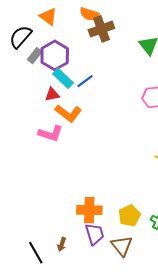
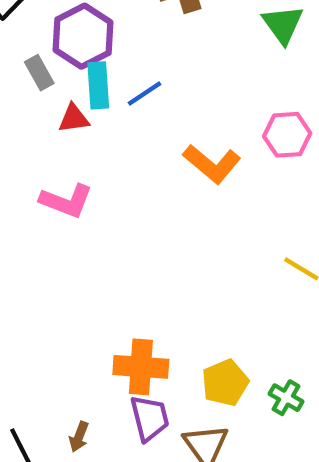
gray rectangle: (35, 56) -> (39, 73), moved, turned -70
cyan rectangle: (63, 78) -> (98, 85), turned 40
orange L-shape: (68, 113) -> (212, 164), moved

